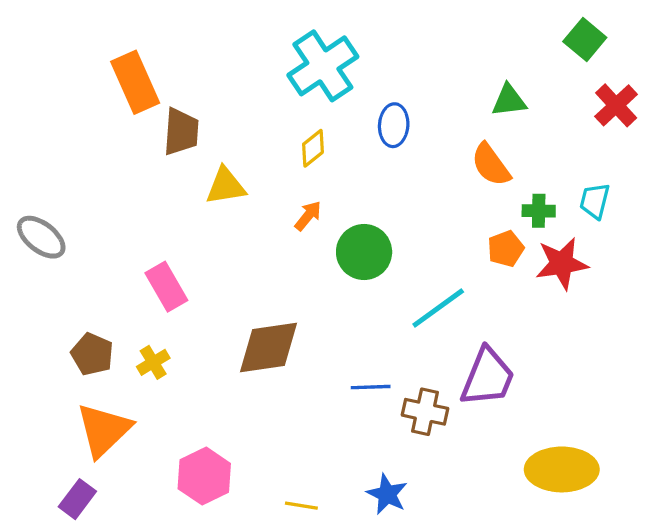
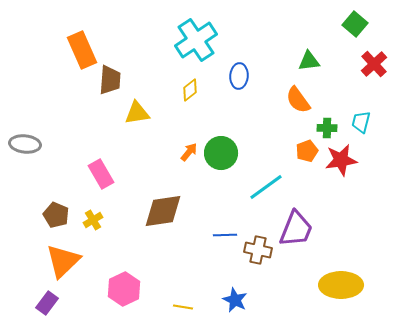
orange arrow: (308, 216) -> (189, 152), moved
gray ellipse: (41, 237) -> (25, 144), turned -32

